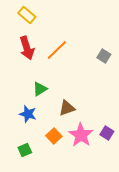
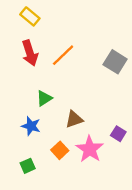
gray square: (104, 56) -> (115, 62), size x1.5
purple square: (107, 133) -> (118, 134), moved

